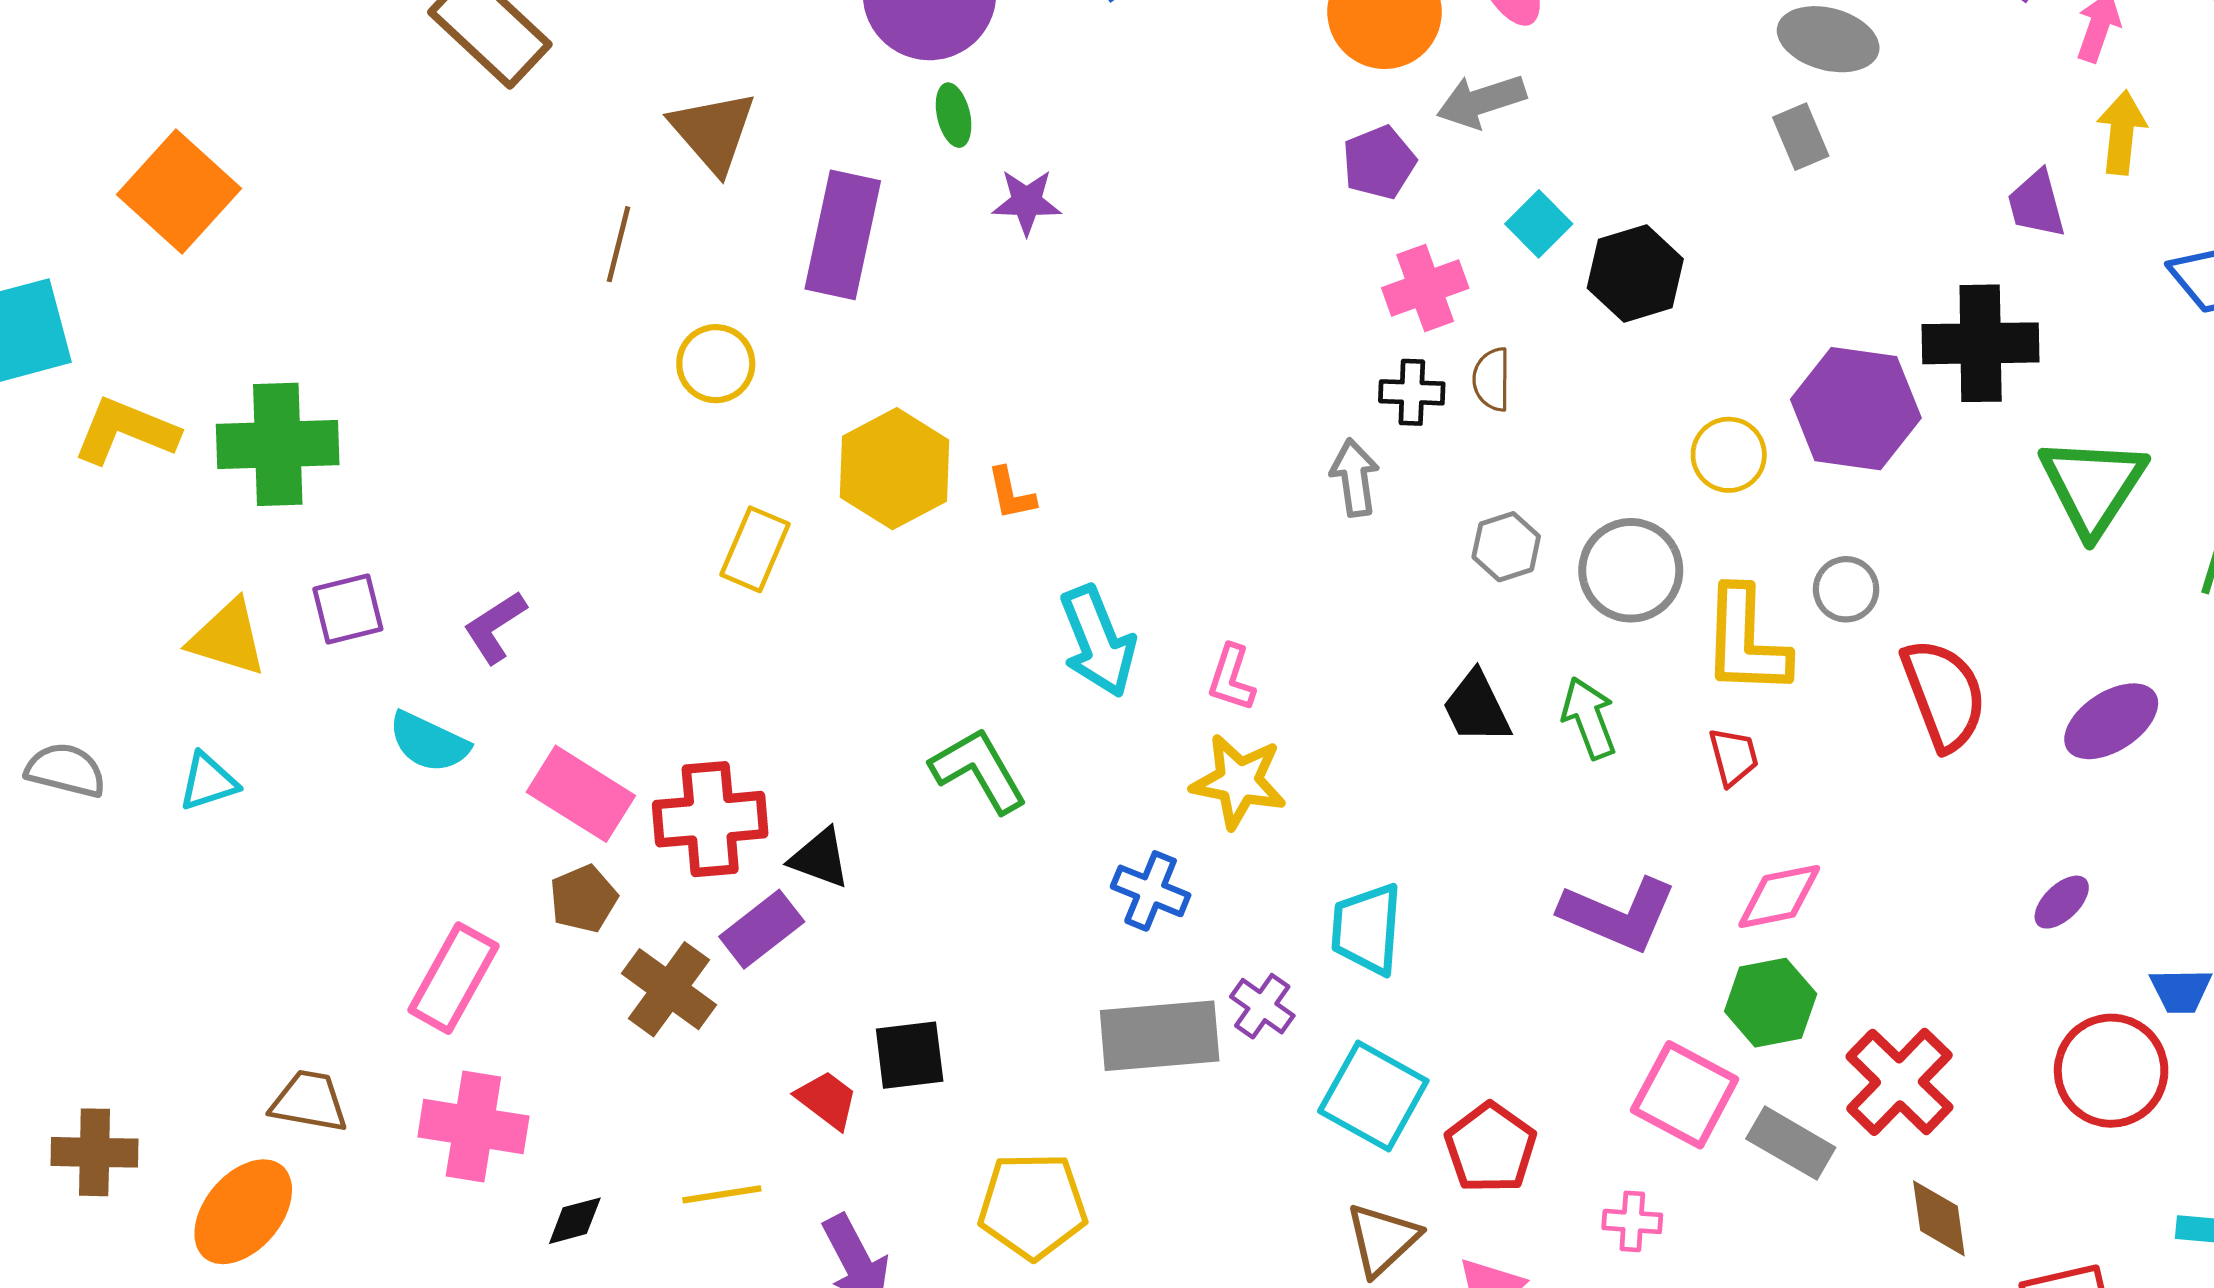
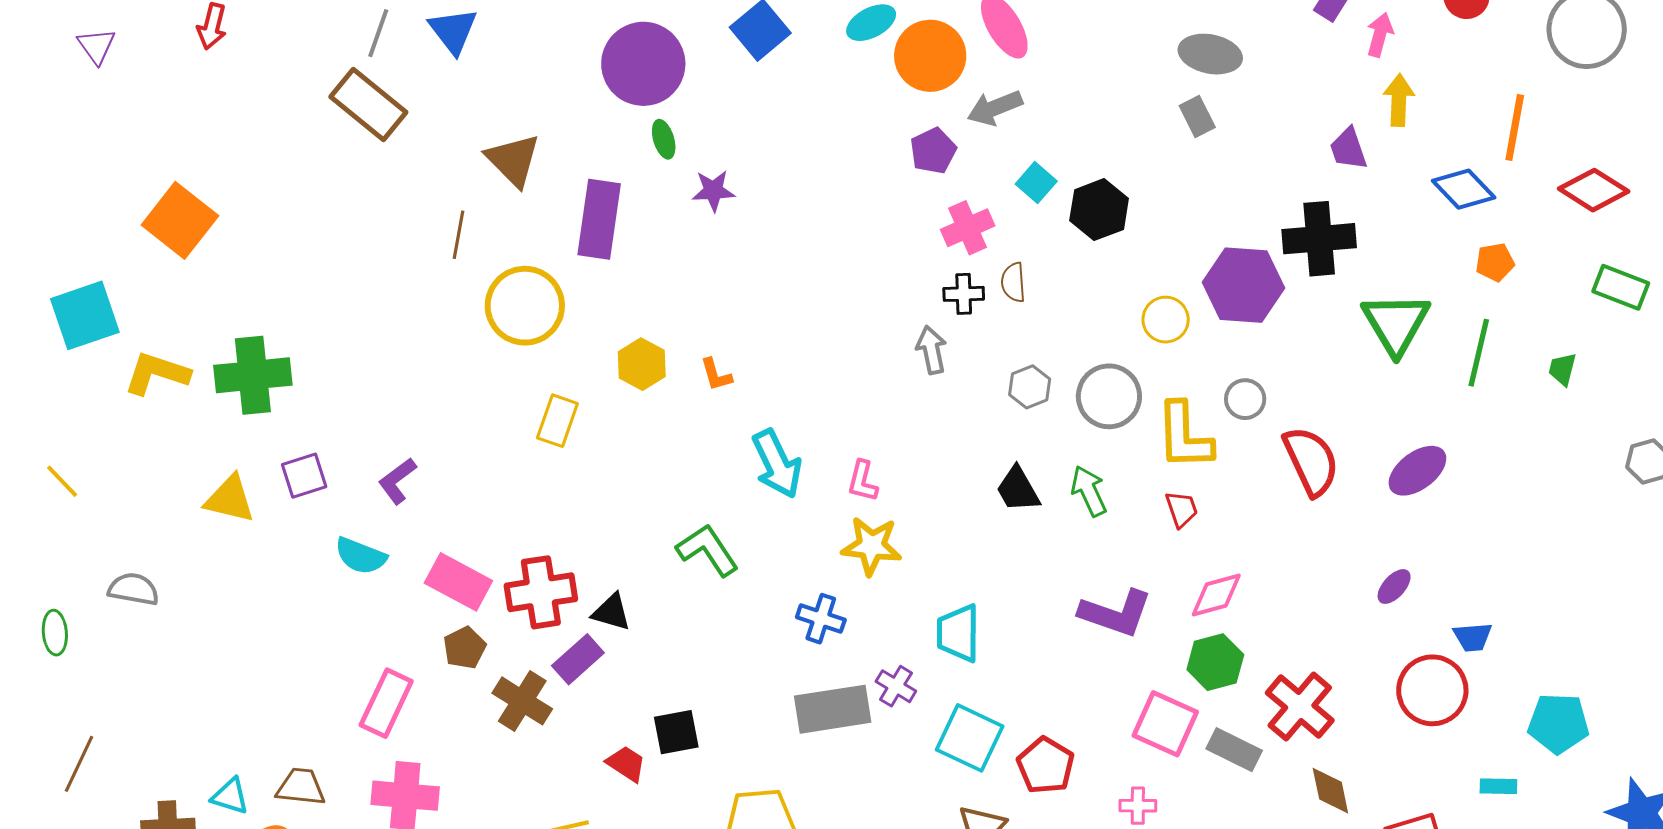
yellow circle: (716, 364) -> (525, 306), size x1.6
yellow hexagon: (895, 469) -> (642, 364), size x0.7
cyan triangle: (208, 782) -> (230, 796), moved, turned 39

